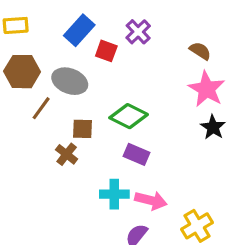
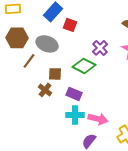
purple cross: (138, 32) -> (100, 48), moved
purple rectangle: (137, 154) -> (74, 94), moved

